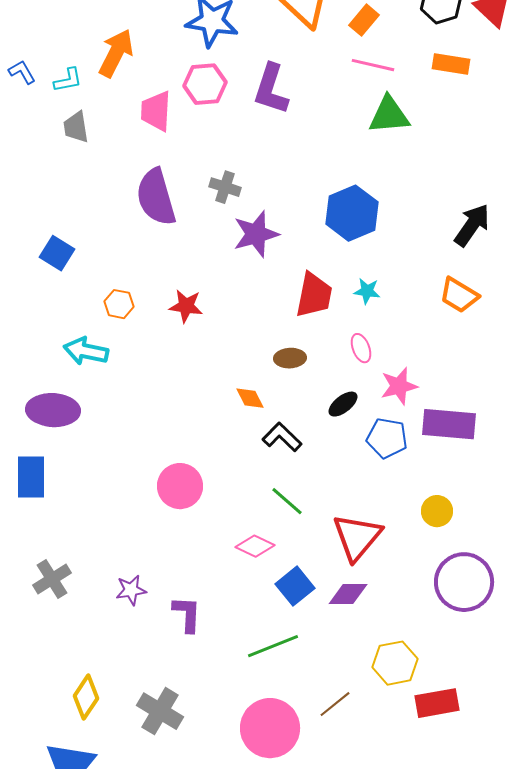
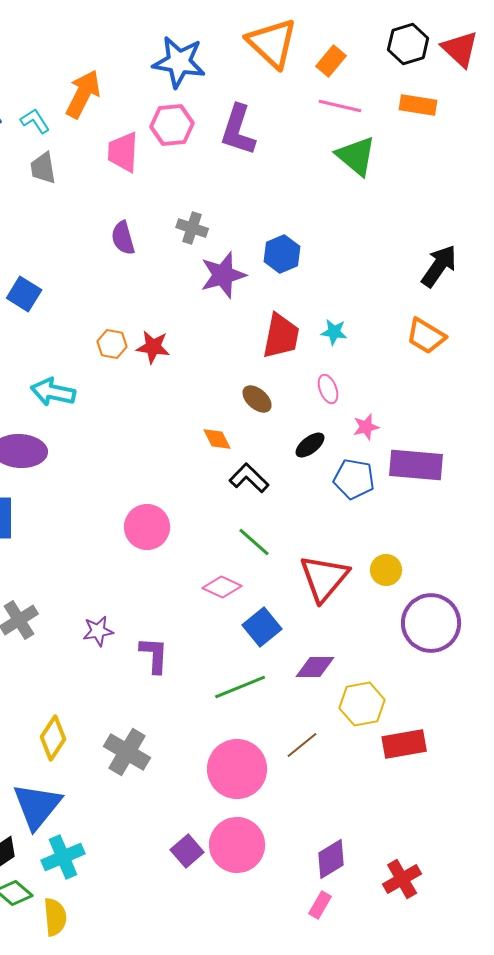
cyan L-shape: (68, 80) -> (35, 121), turned -112
green triangle: (389, 115) -> (356, 156), turned 45
purple semicircle: (156, 197) -> (123, 238), size x0.6
blue hexagon: (352, 213) -> (282, 254), moved, size x0.7
orange hexagon: (119, 304) -> (112, 344), moved
brown ellipse: (290, 358) -> (257, 399), turned 44
pink star: (399, 386) -> (366, 427), size x0.7
yellow circle: (437, 511) -> (386, 570), moved
purple diamond: (348, 594) -> (315, 667), moved

